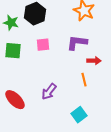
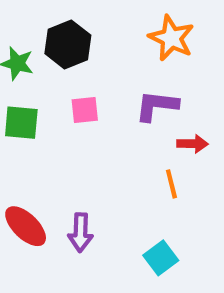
purple arrow: (49, 92) -> (81, 233), moved, turned -36

